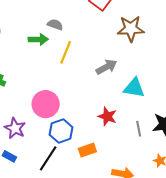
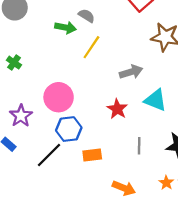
red star: (107, 116) -> (117, 109), moved
gray line: (139, 129) -> (139, 146), moved

